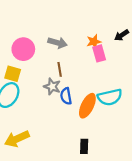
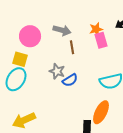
brown line: (60, 69) -> (72, 47), moved
blue semicircle: (66, 96) -> (70, 80), turned -112
orange ellipse: (87, 106) -> (101, 112), moved

